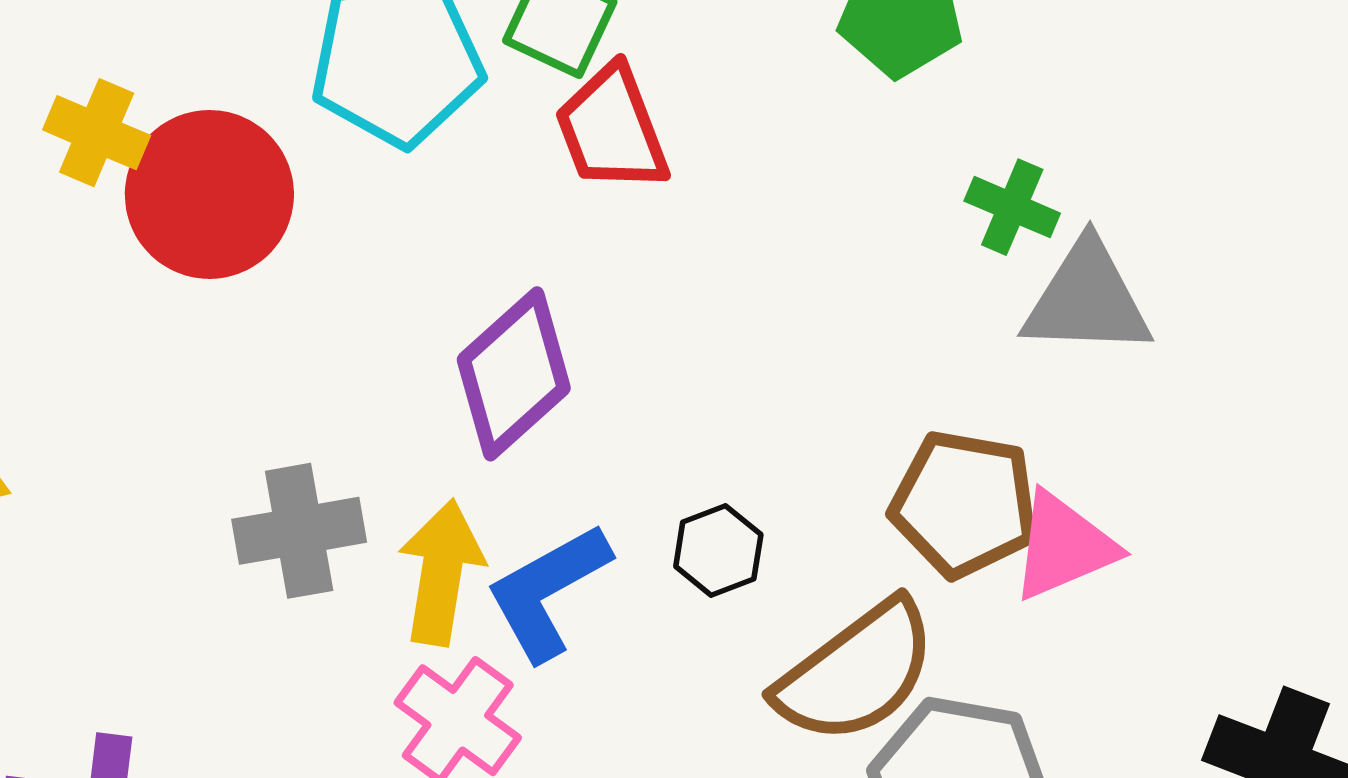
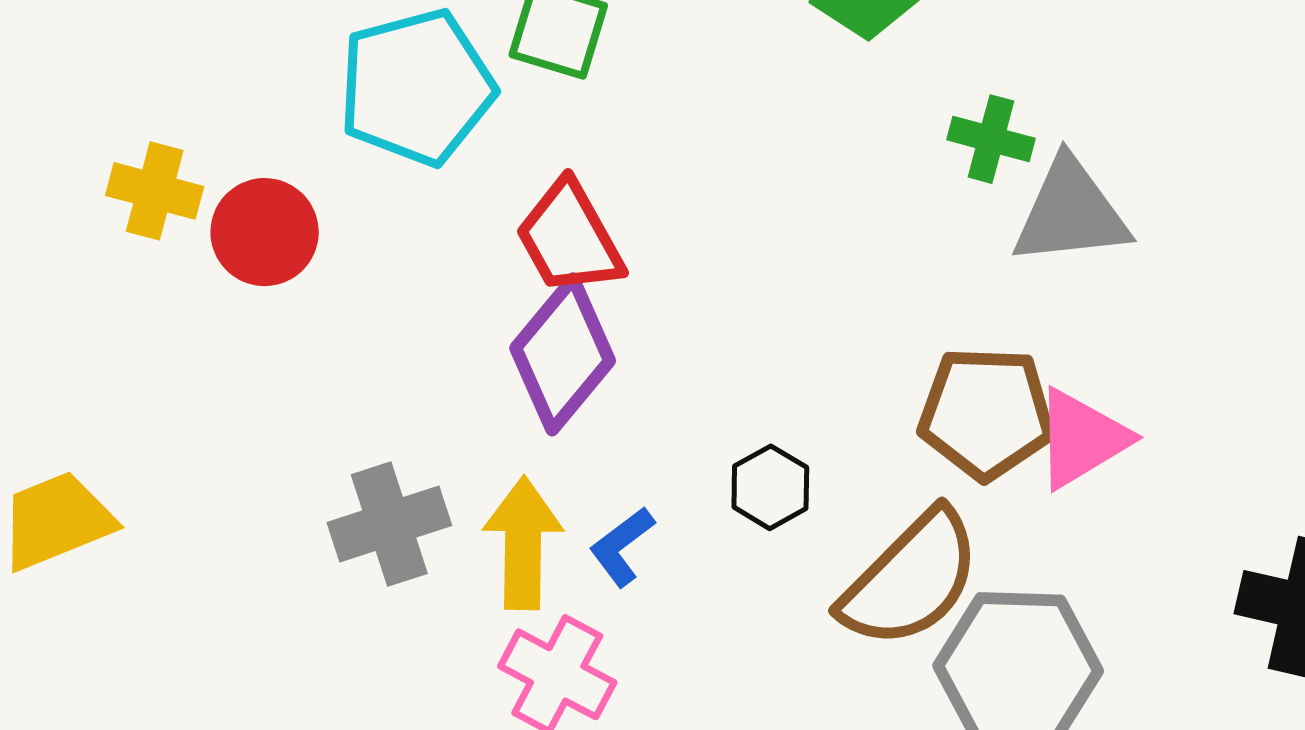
red trapezoid: (612, 129) -> (569, 238), moved
red circle: (209, 194) -> (265, 232), size x0.7
blue L-shape: (548, 592) -> (622, 547), size x0.6

